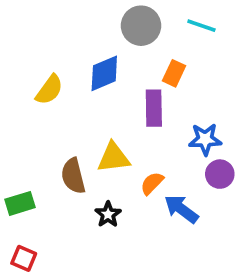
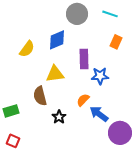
orange rectangle: (174, 73) -> (116, 42), moved
blue star: (205, 139) -> (100, 76), moved
yellow triangle: (114, 158) -> (55, 74), moved
purple circle: (220, 174) -> (120, 133), moved, size x1.5

